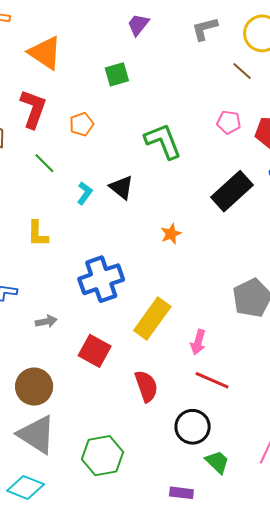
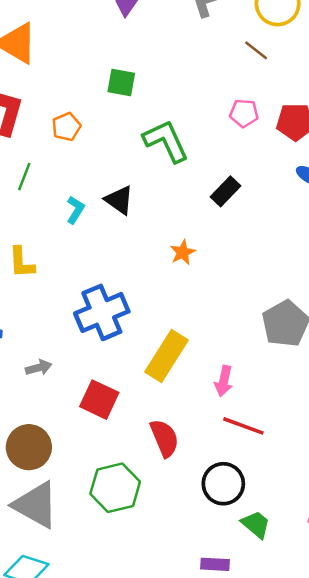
green square: (117, 74) -> (121, 82), moved, turned 30
green line: (44, 163) -> (24, 177), turned 70
black rectangle: (232, 191) -> (226, 191), moved, size x0.6
green hexagon: (102, 456) -> (115, 488), moved

